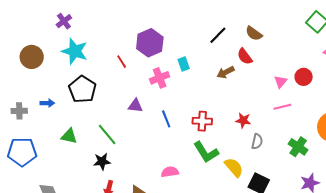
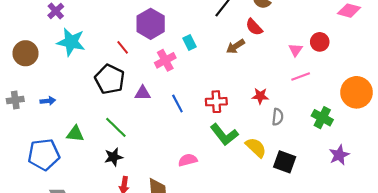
black pentagon: (82, 89) -> (110, 79), moved
gray cross: (19, 111) -> (15, 100), moved
blue pentagon: (22, 152) -> (44, 155), moved

